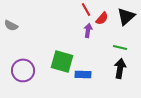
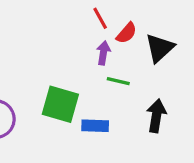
black triangle: (126, 16) -> (160, 48), moved
green line: (120, 47) -> (118, 81), moved

